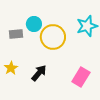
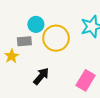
gray rectangle: (16, 34) -> (24, 41), moved
yellow star: (11, 68) -> (12, 56), moved

